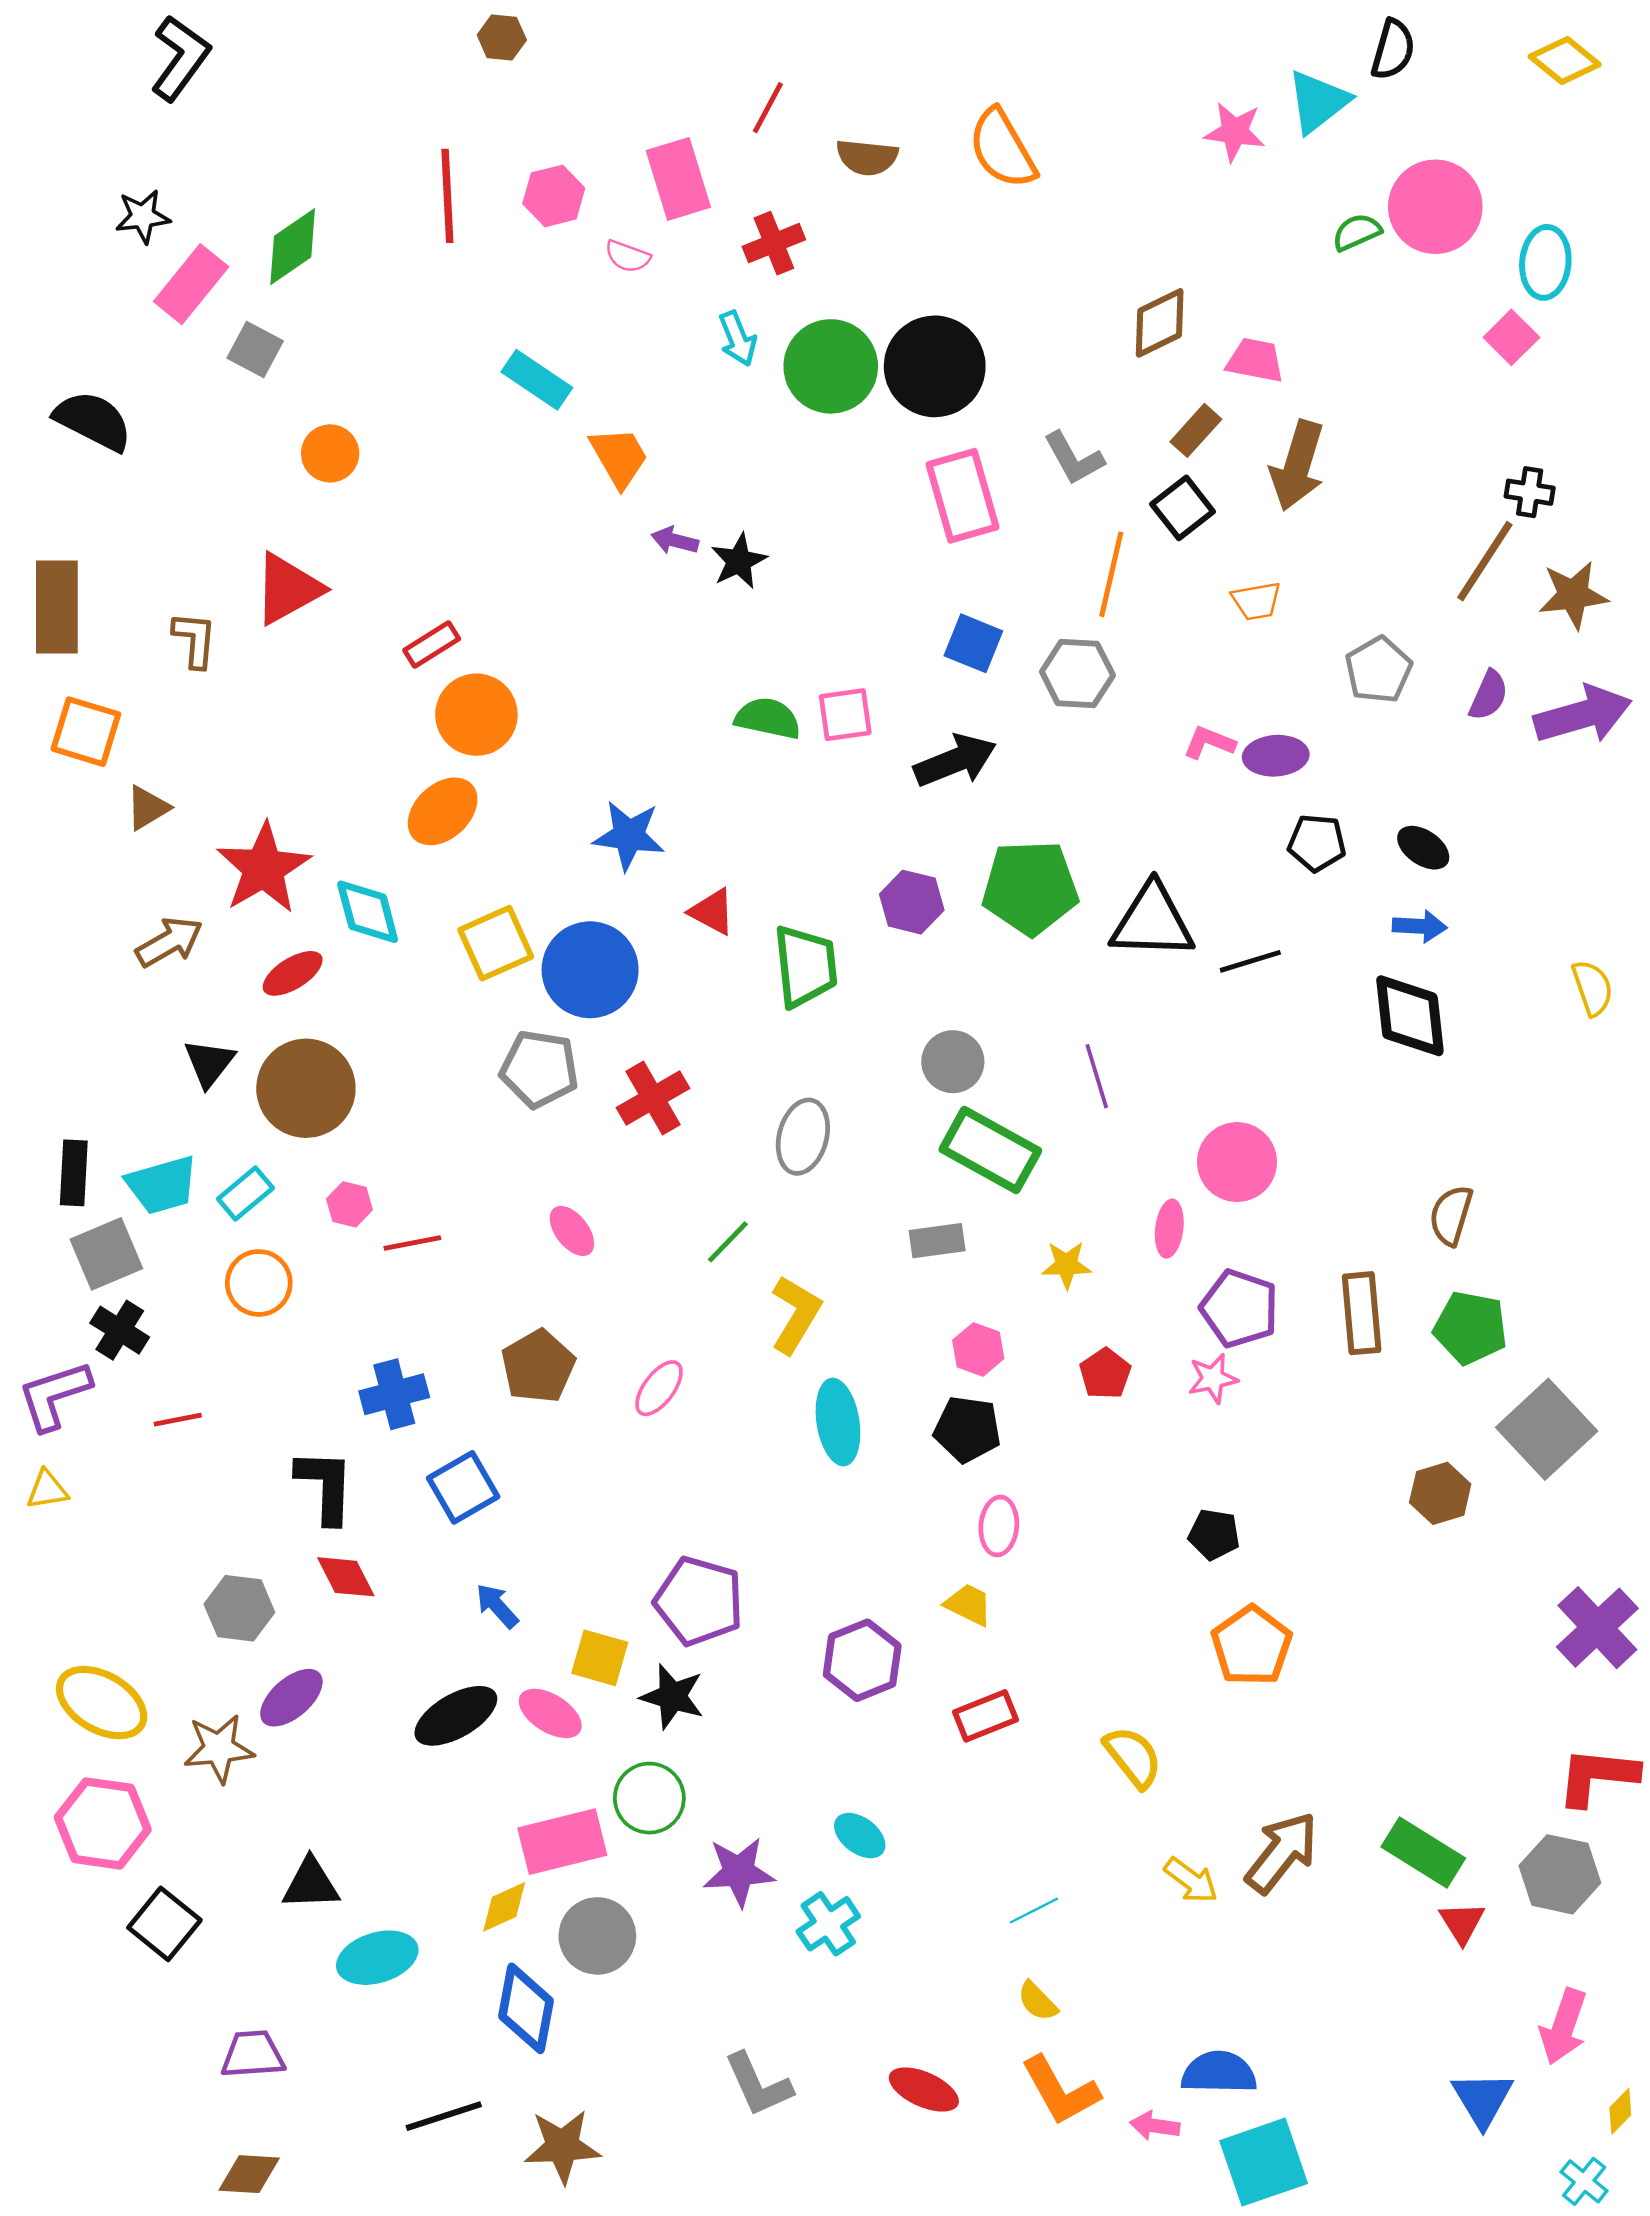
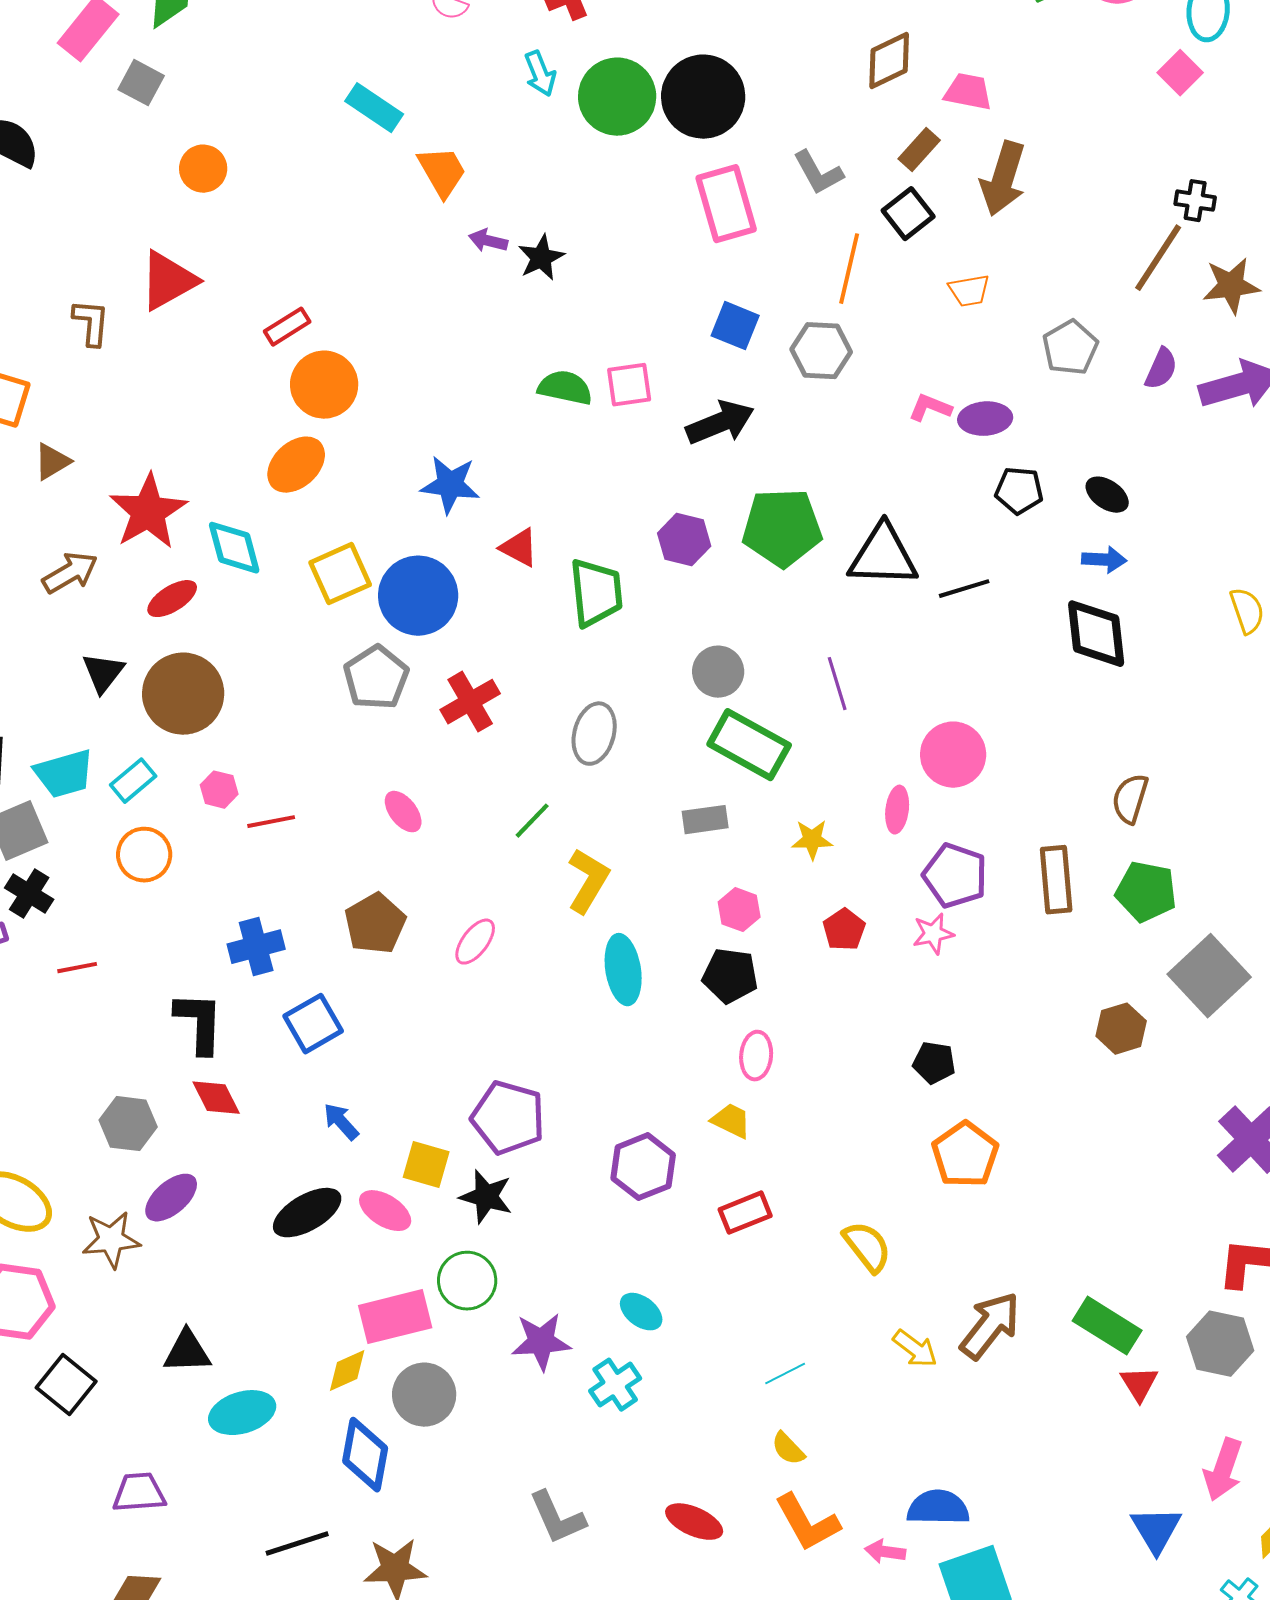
gray pentagon: (539, 1069) -> (376, 678), turned 30

